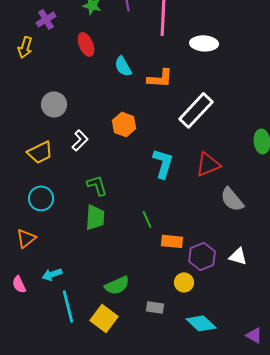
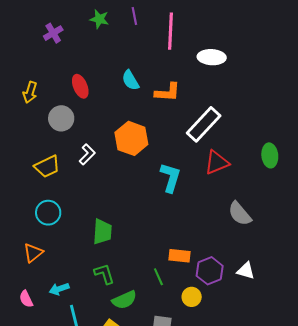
red ellipse: (86, 44) -> (80, 86), moved
yellow arrow: (25, 47) -> (30, 92), moved
orange hexagon: (124, 124) -> (131, 138), size x1.4
red triangle: (208, 164) -> (217, 162), moved
green L-shape: (97, 185) -> (104, 274), moved
green line: (147, 219) -> (158, 277), moved

